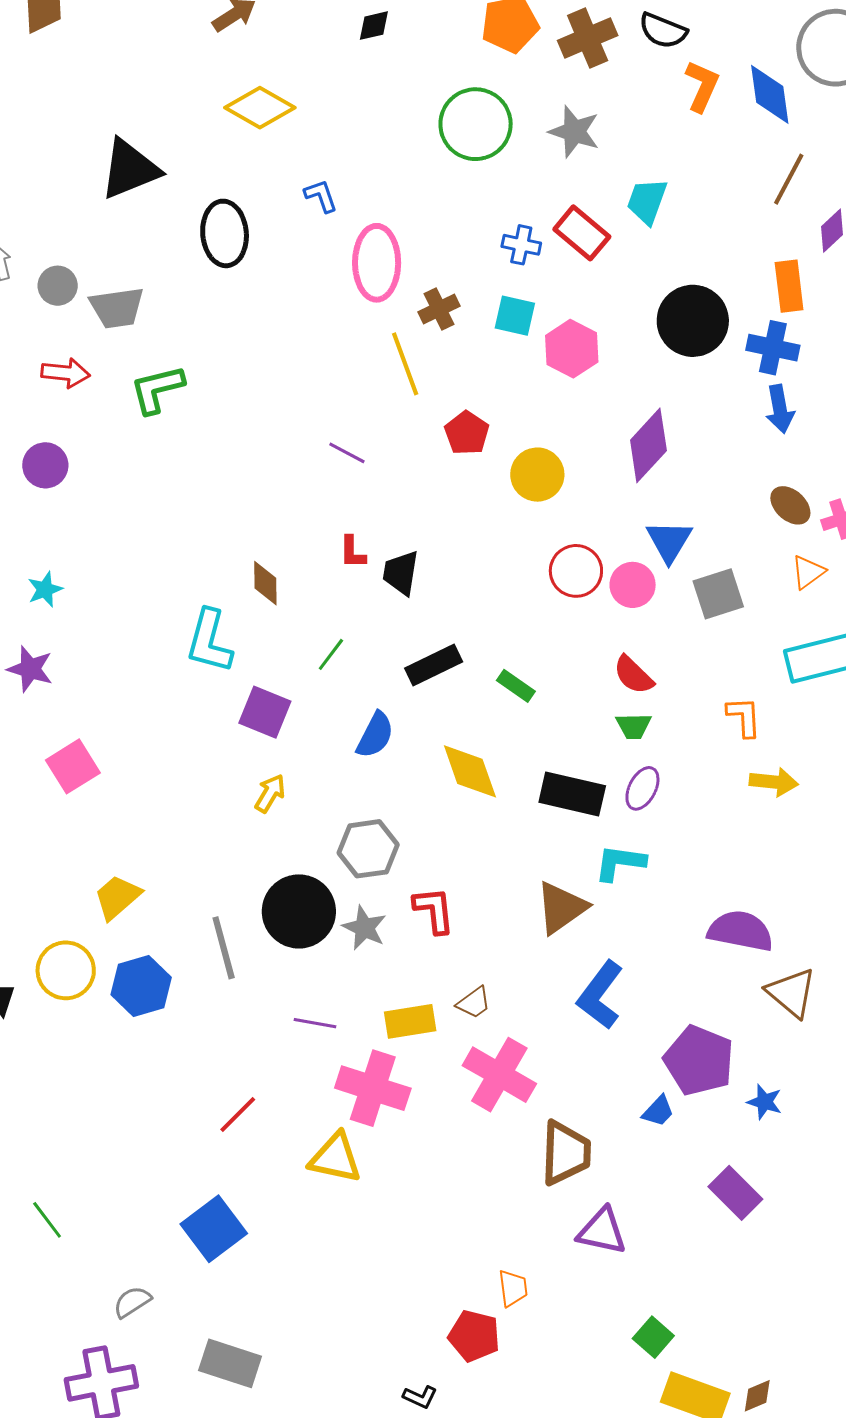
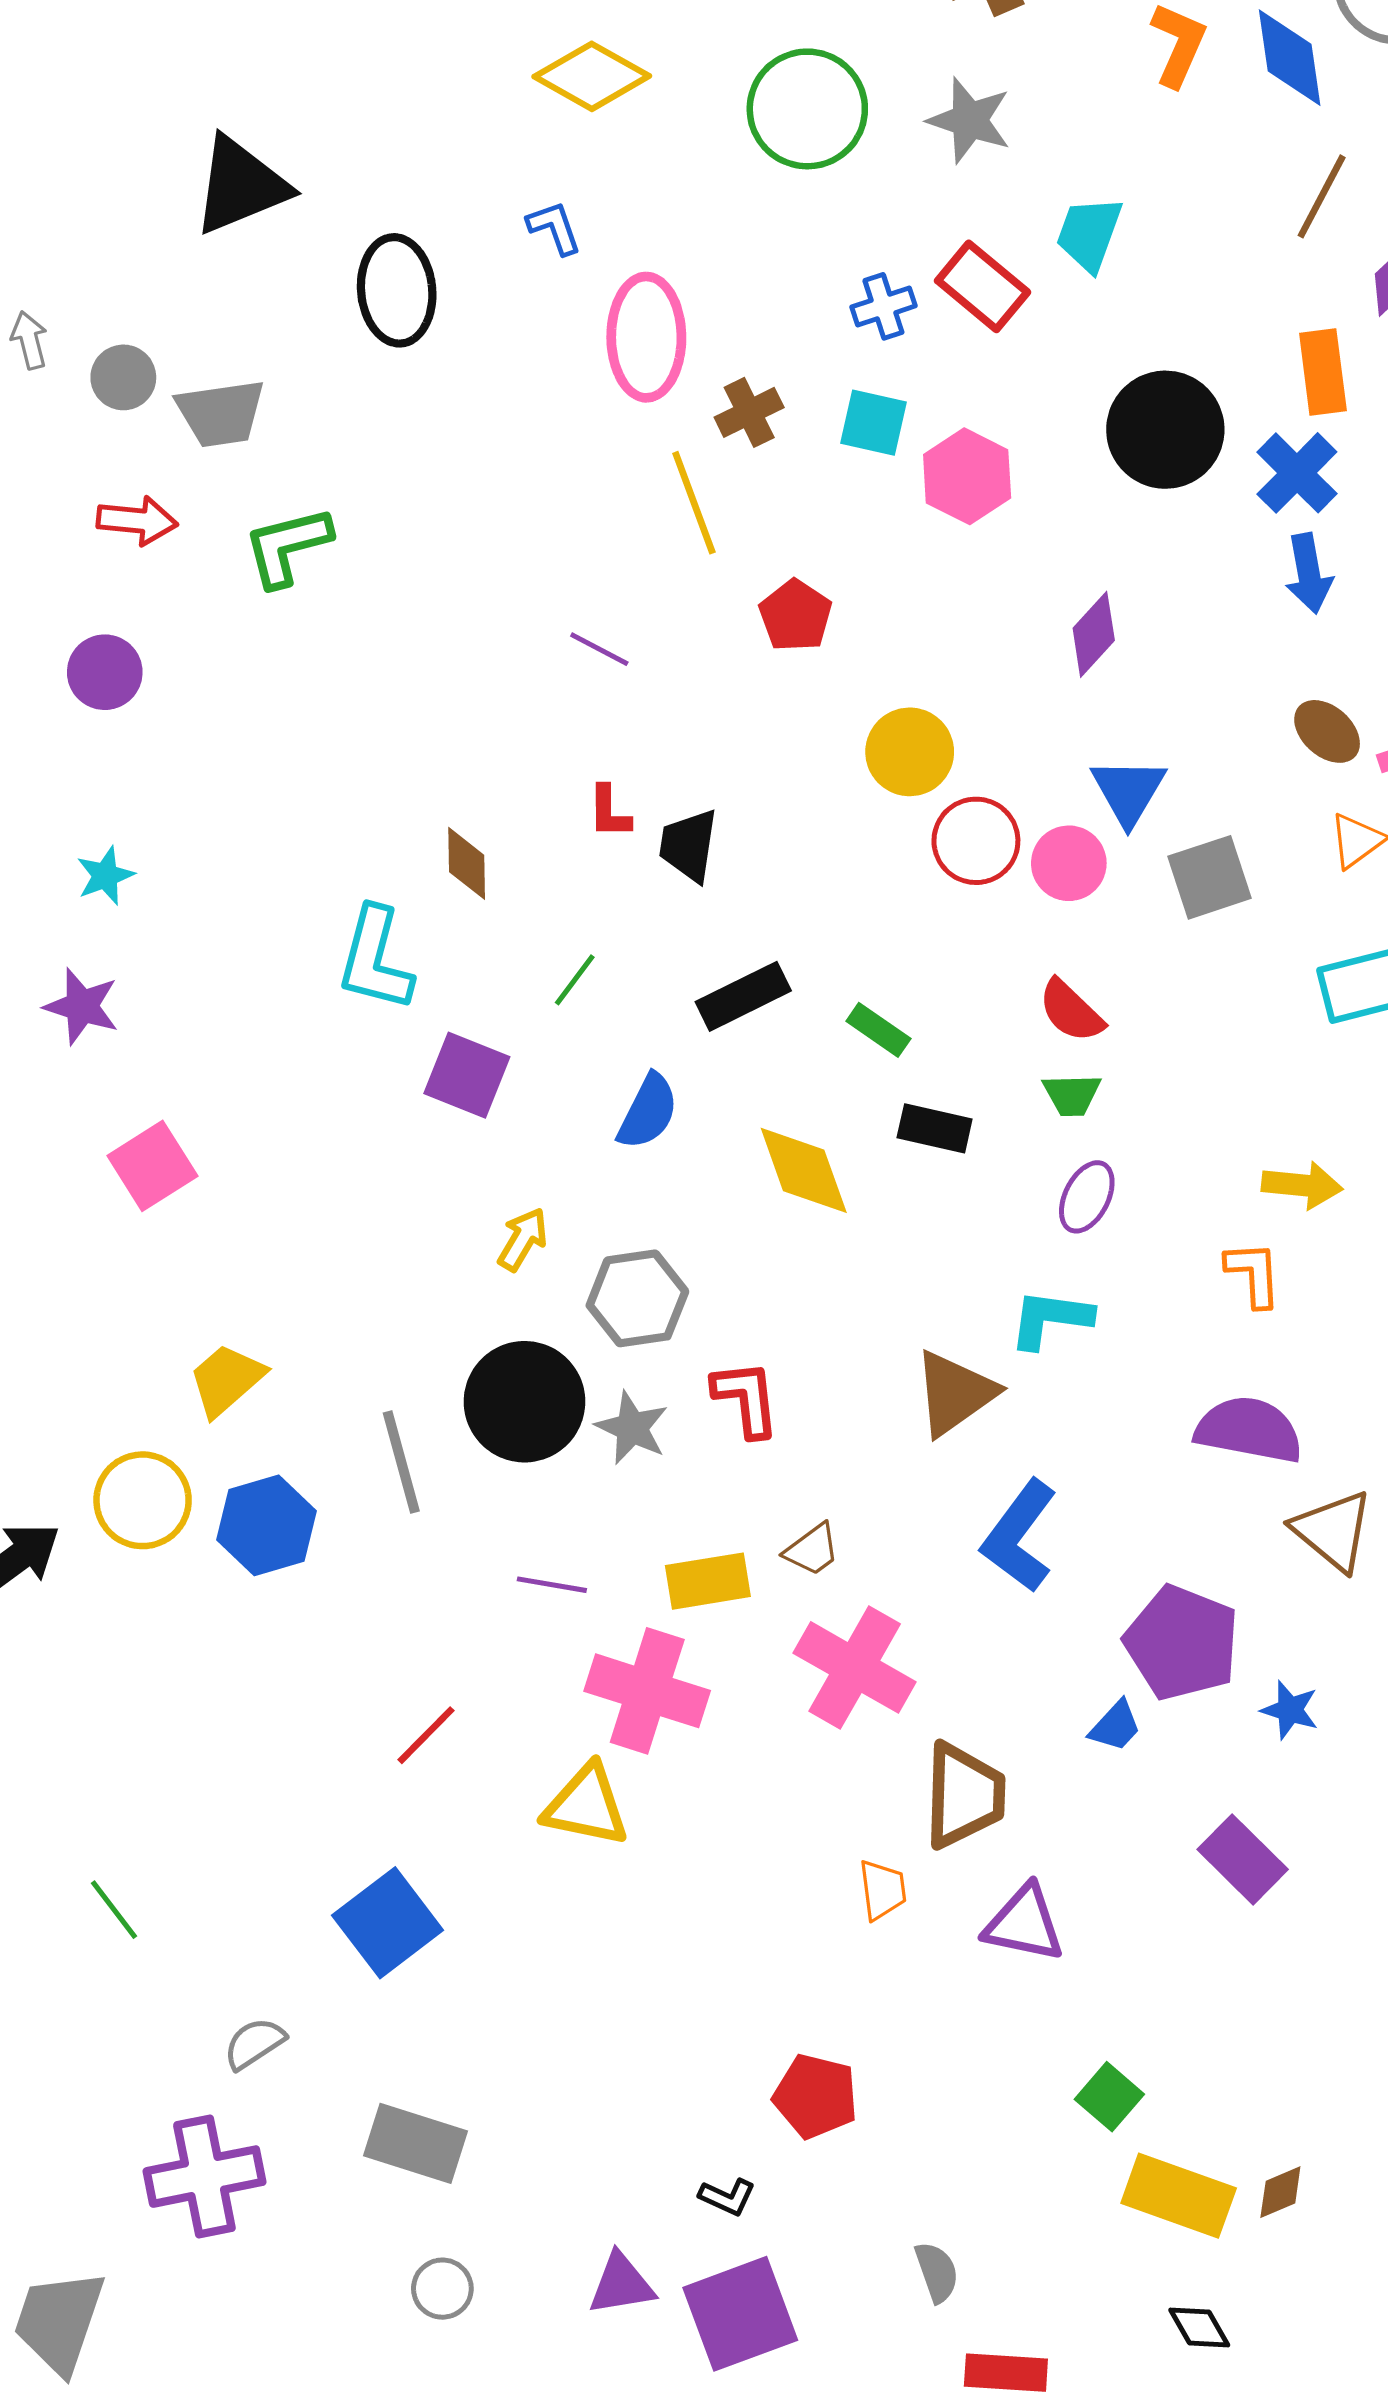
yellow diamond: (260, 108) -> (592, 76), moved
blue cross: (521, 245) -> (884, 306), turned -30
blue cross: (773, 348) -> (1297, 473), turned 33
purple diamond: (648, 445) -> (1094, 634), size x0.7
yellow circle: (537, 475) -> (910, 752), moved
orange L-shape: (744, 717) -> (1254, 1274), moved
yellow arrow: (270, 793) -> (523, 1239), moved
black rectangle: (572, 794) -> (935, 1128), moved, size x0.7
orange trapezoid: (513, 1288) -> (882, 1890), moved

